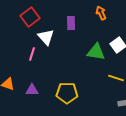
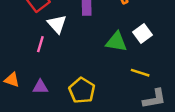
yellow pentagon: (67, 93) -> (82, 90), turned 30

